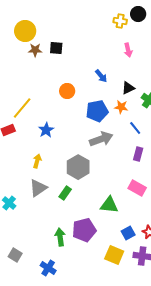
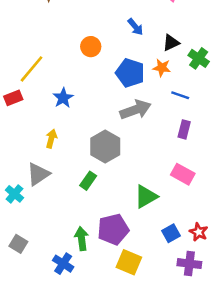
blue pentagon: (97, 111) -> (130, 73), turned 30
blue line: (135, 128) -> (180, 95), turned -32
gray triangle: (38, 188) -> (38, 174), moved
green triangle: (109, 205) -> (146, 197), turned -36
gray square: (15, 255) -> (18, 244), moved
yellow square: (114, 255) -> (129, 262), moved
blue cross: (48, 268) -> (63, 264), moved

